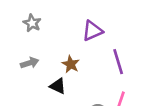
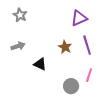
purple triangle: (92, 31) -> (79, 18), moved
brown star: (71, 64) -> (65, 47), moved

